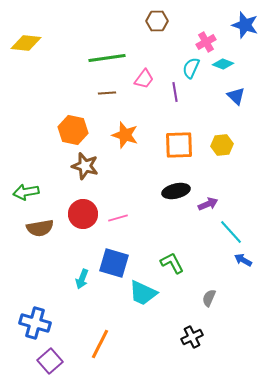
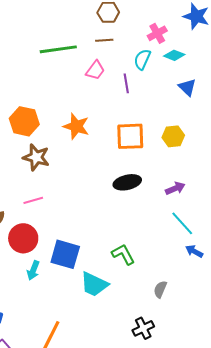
brown line: (107, 93) -> (104, 40), moved
purple arrow: (208, 204) -> (175, 188), moved
red circle: (83, 214) -> (23, 238), moved
pink line: (118, 218) -> (33, 200), moved

